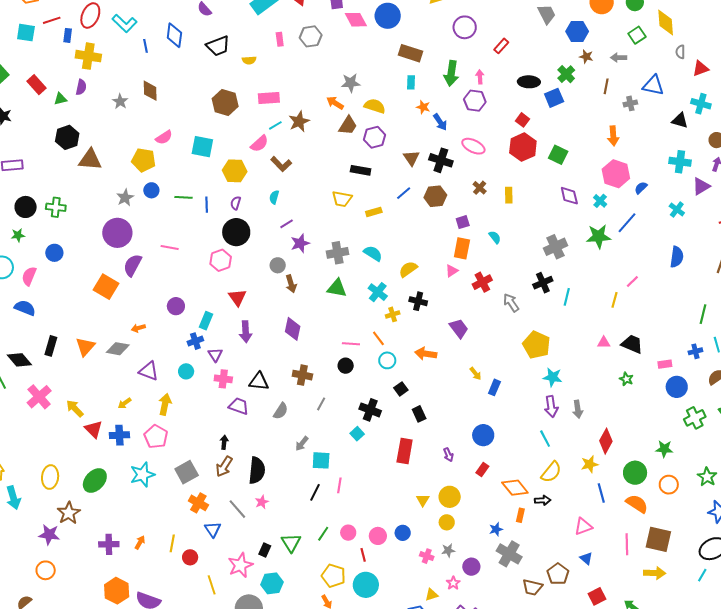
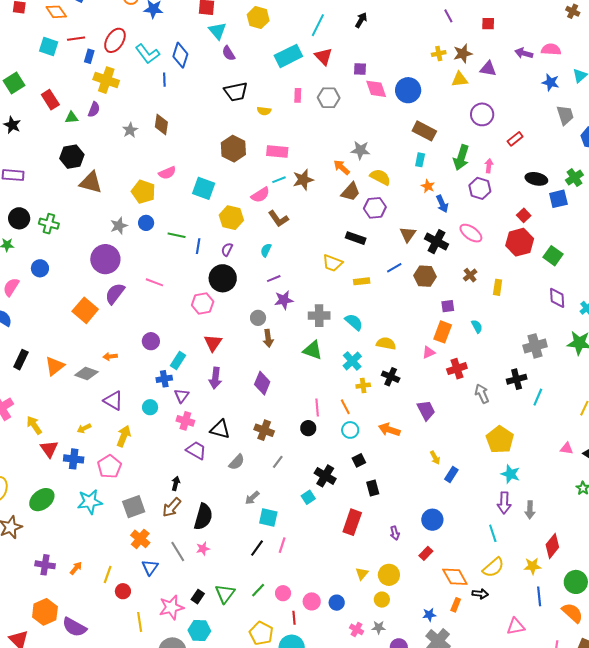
blue diamond: (174, 35) -> (180, 55), moved
yellow semicircle: (408, 269) -> (386, 343), turned 36
pink line: (351, 344) -> (317, 408), turned 72

